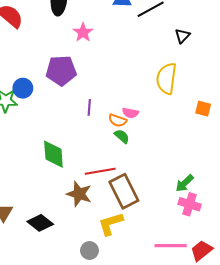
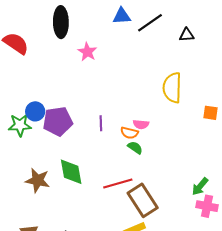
black triangle: (182, 36) -> (187, 35), moved, turned 49
purple pentagon: (61, 71) -> (58, 121), moved
brown star: (79, 194) -> (38, 180), moved

